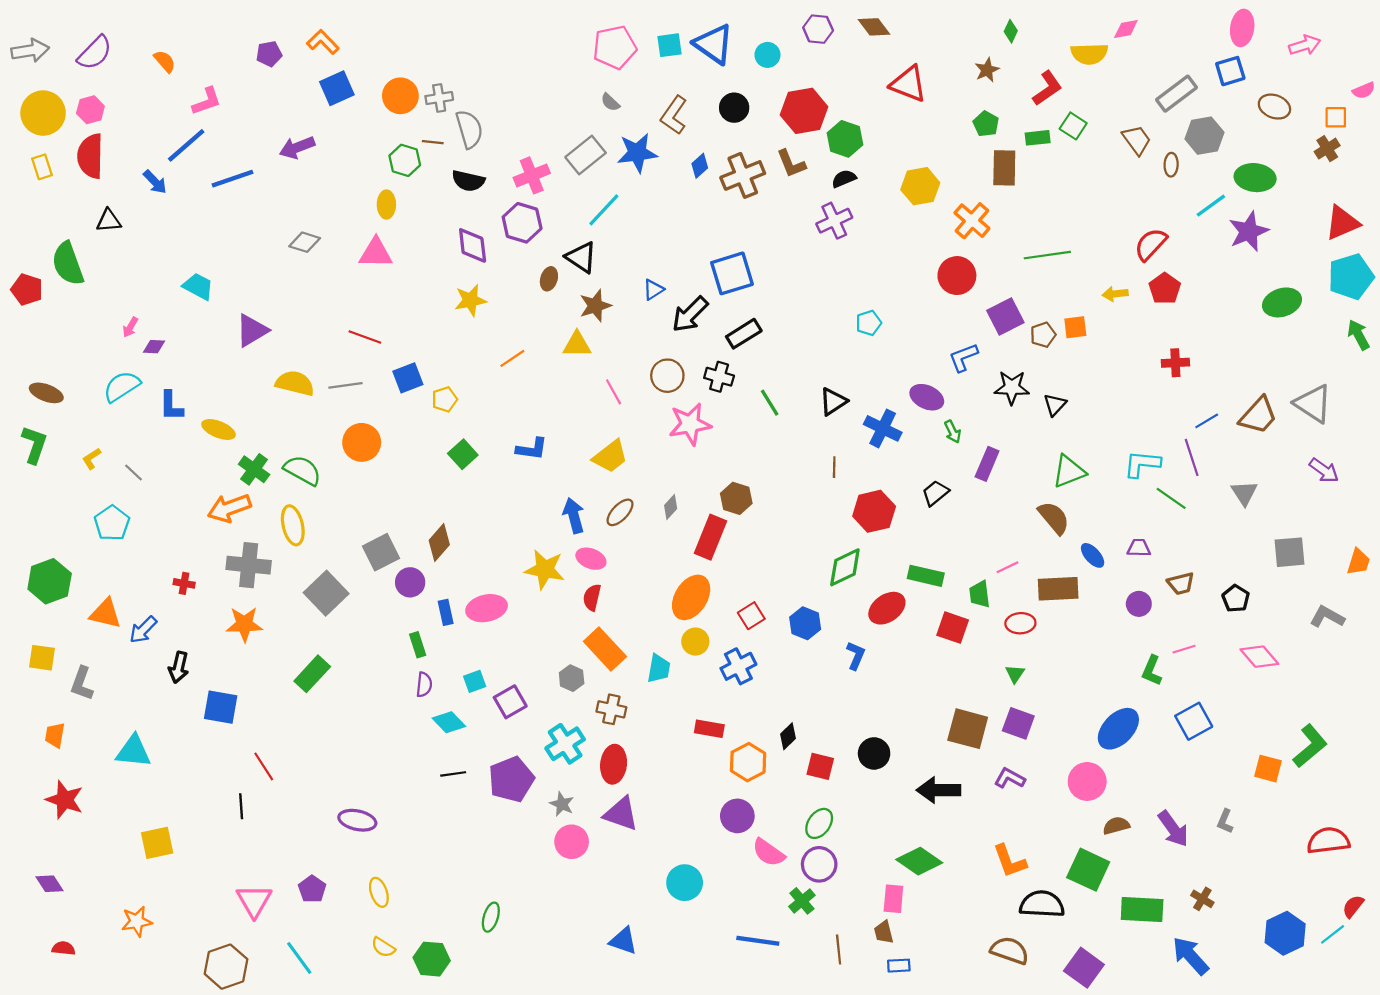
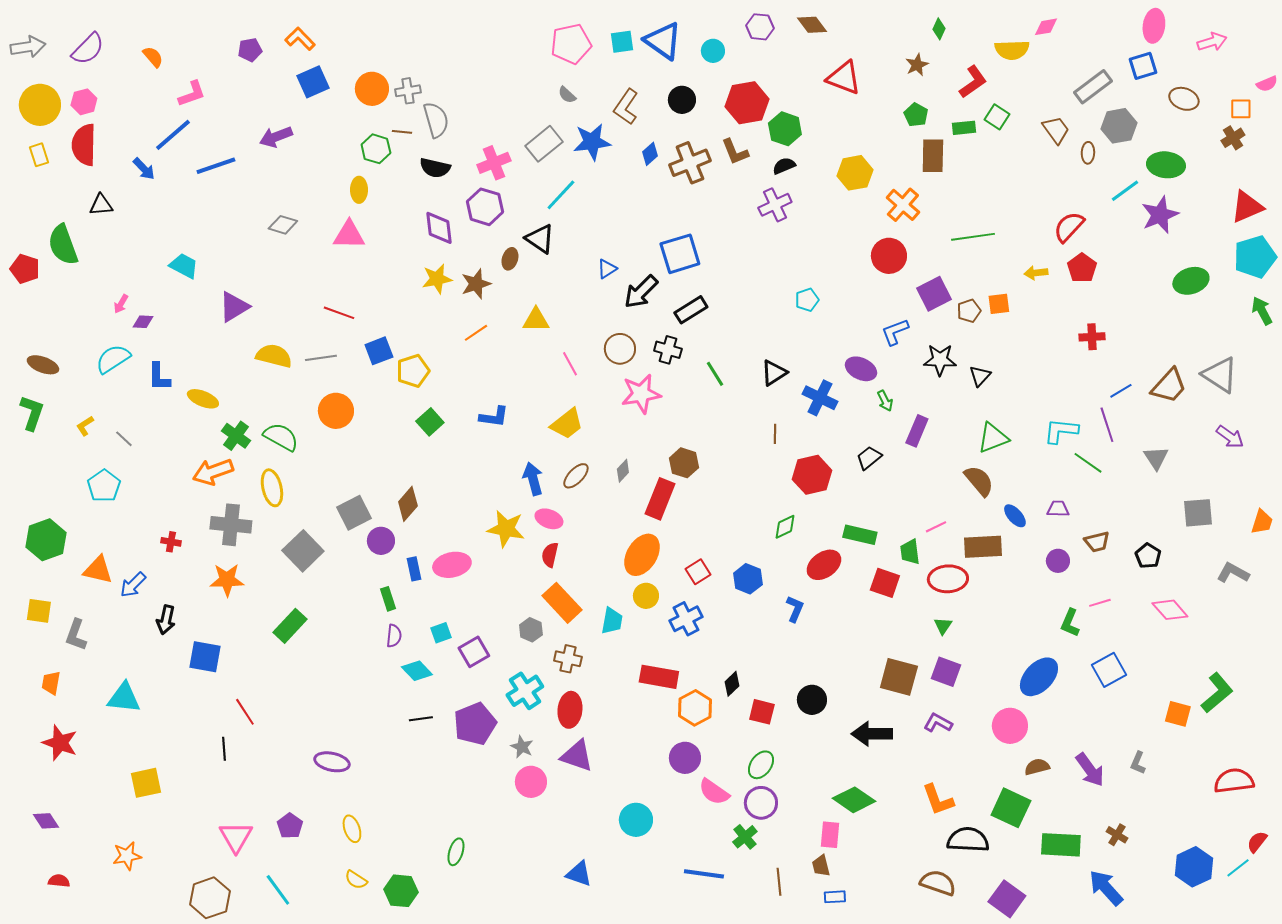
brown star: (595, 306) -> (476, 284), moved
yellow pentagon: (445, 399) -> (413, 371), size x1.4
green diamond: (845, 567) -> (785, 527), size x0.7
red ellipse: (1020, 623) -> (948, 579), size x1.4
red rectangle: (709, 729) -> (659, 677), size x1.4

